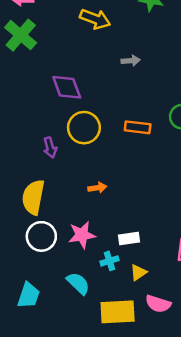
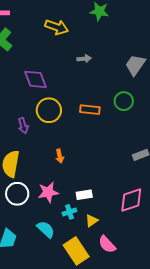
orange arrow: (97, 188) -> (60, 156), turned 88
pink semicircle: (158, 304) -> (107, 244), turned 30
yellow rectangle: (118, 312) -> (76, 251), turned 60

